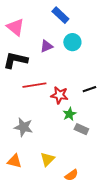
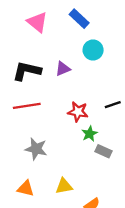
pink triangle: (15, 27) -> (37, 22), moved
purple triangle: (46, 46) -> (63, 69), moved
red line: (34, 85) -> (27, 106), moved
yellow triangle: (47, 159) -> (64, 186), turned 35

